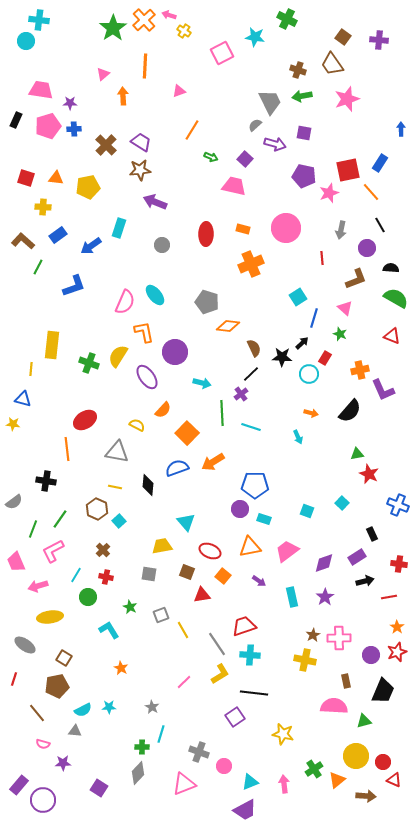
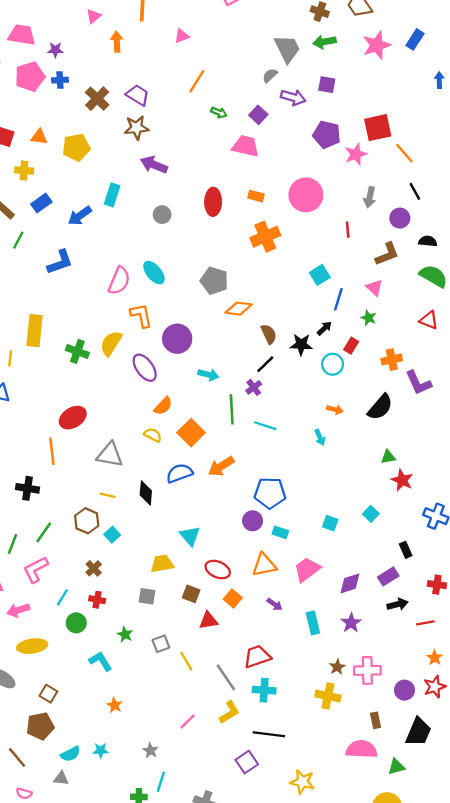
blue rectangle: (380, 163) -> (415, 39), moved
yellow semicircle: (137, 425) -> (153, 435), moved

